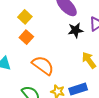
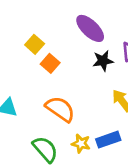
orange square: (26, 37) -> (50, 63), moved

